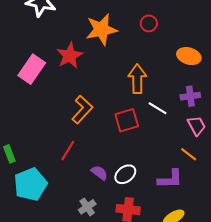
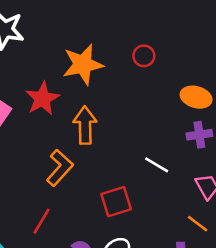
orange arrow: (137, 79) -> (85, 125), moved
purple cross: (190, 96) -> (199, 135), moved
red square: (127, 120) -> (116, 202), moved

